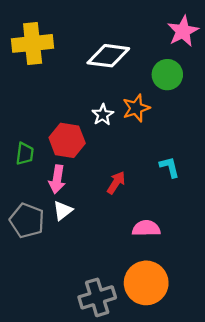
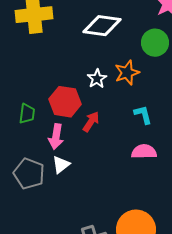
cyan L-shape: (170, 167) -> (143, 115), moved
red arrow: (116, 183) -> (91, 122), moved
pink semicircle: (146, 228) -> (144, 152), moved

